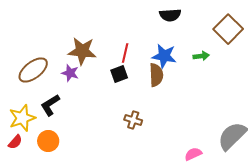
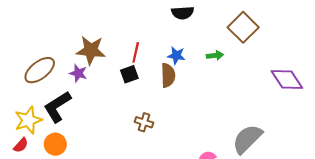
blue star: (164, 56) -> (176, 55), size x0.7
black L-shape: (50, 105) -> (57, 107), size x1.4

